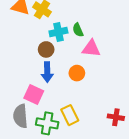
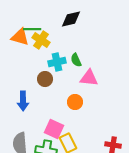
blue arrow: (47, 72) -> (23, 101), moved
pink square: (34, 95) -> (54, 129), moved

